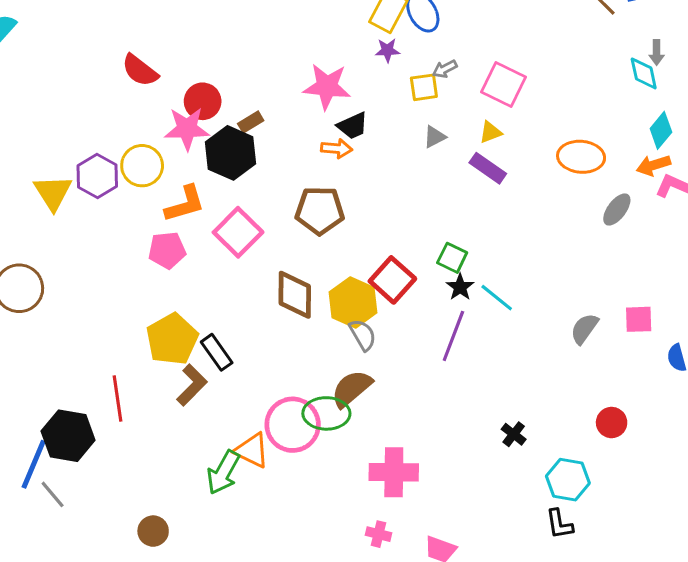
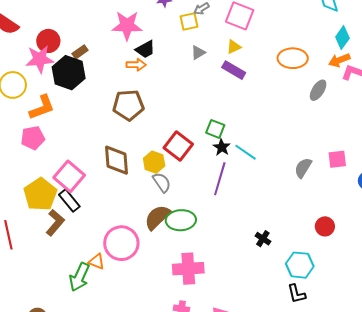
pink square: (238, 232) -> (69, 176), moved
yellow hexagon: (353, 302) -> (154, 162), size x0.7
green ellipse: (326, 413) -> (181, 220), moved
orange triangle: (252, 450) -> (97, 262), size x0.7

